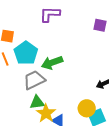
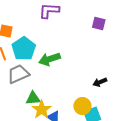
gray trapezoid: (34, 80) -> (18, 74), moved

